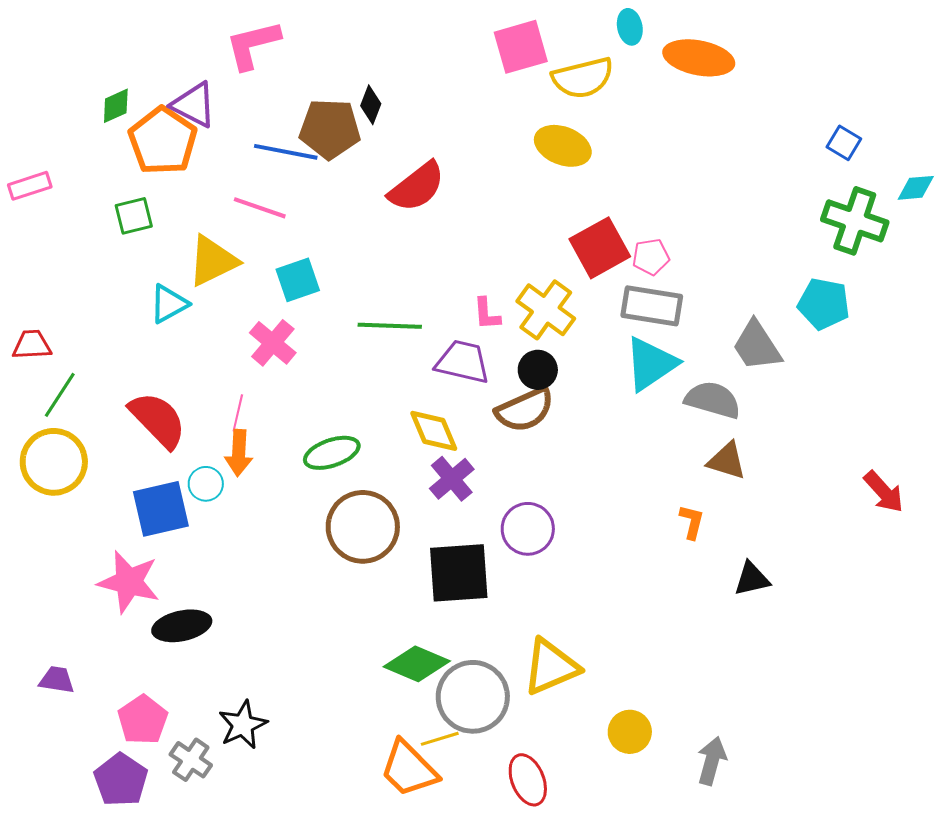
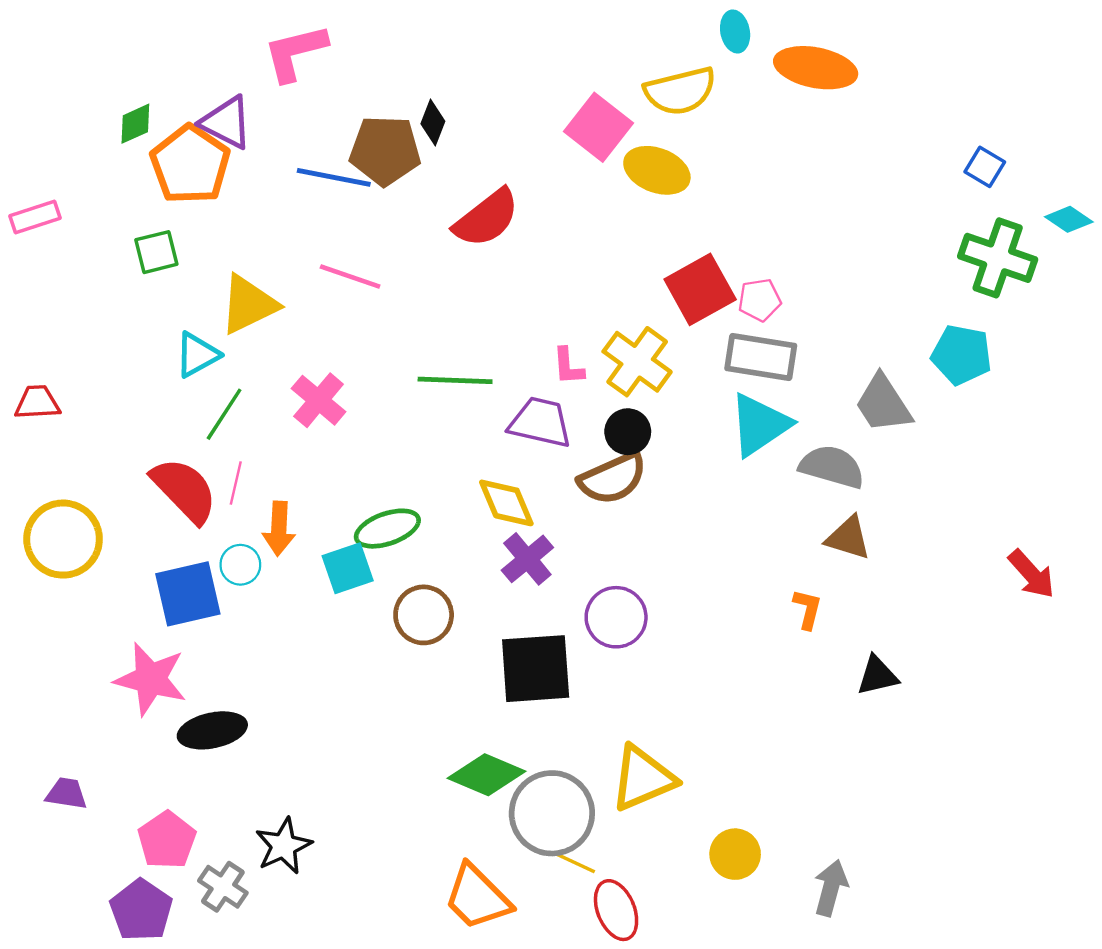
pink square: (521, 47) -> (599, 127), moved, turned -36
cyan diamond: (916, 188) -> (1069, 219), turned 39
pink line: (260, 208) -> (350, 277), moved
cyan square: (298, 280) -> (348, 568), moved
green line: (60, 395) -> (224, 414), moved
pink line: (238, 413) -> (236, 483), moved
brown circle: (363, 527) -> (424, 615), size x0.7
yellow line: (440, 739) -> (574, 862), moved, turned 42

